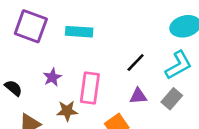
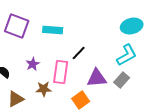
black line: (136, 63) -> (79, 53), moved
purple triangle: (138, 96) -> (97, 78), size x1.5

